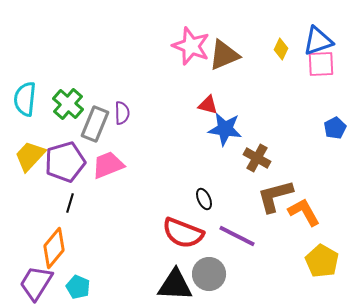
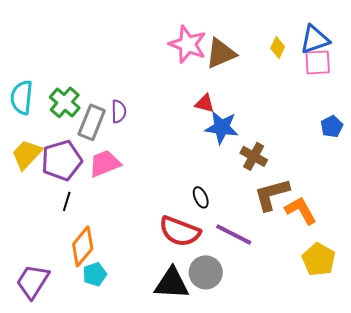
orange diamond: (54, 248) -> (83, 246), moved
cyan pentagon: (78, 287) -> (95, 274), moved, turned 30

